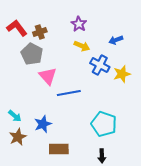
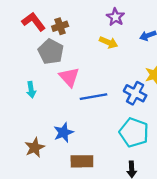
purple star: (79, 24) -> (115, 17), moved
blue cross: (100, 65) -> (135, 93), moved
cyan arrow: (15, 116) -> (31, 90), moved, turned 40

